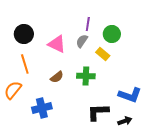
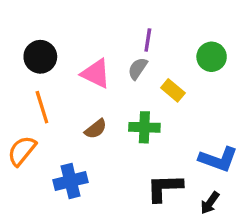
green circle: (112, 34) -> (212, 57), moved
black arrow: (125, 121) -> (210, 203), turned 144

